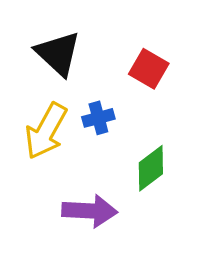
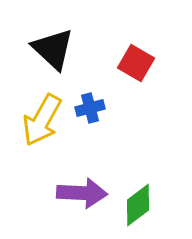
green diamond: (151, 168) -> (138, 205), moved

